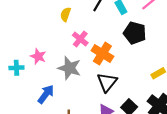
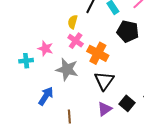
yellow semicircle: (66, 14) -> (73, 22), moved
pink star: (38, 56) -> (45, 48), moved
cyan cross: (16, 68) -> (26, 61), moved

